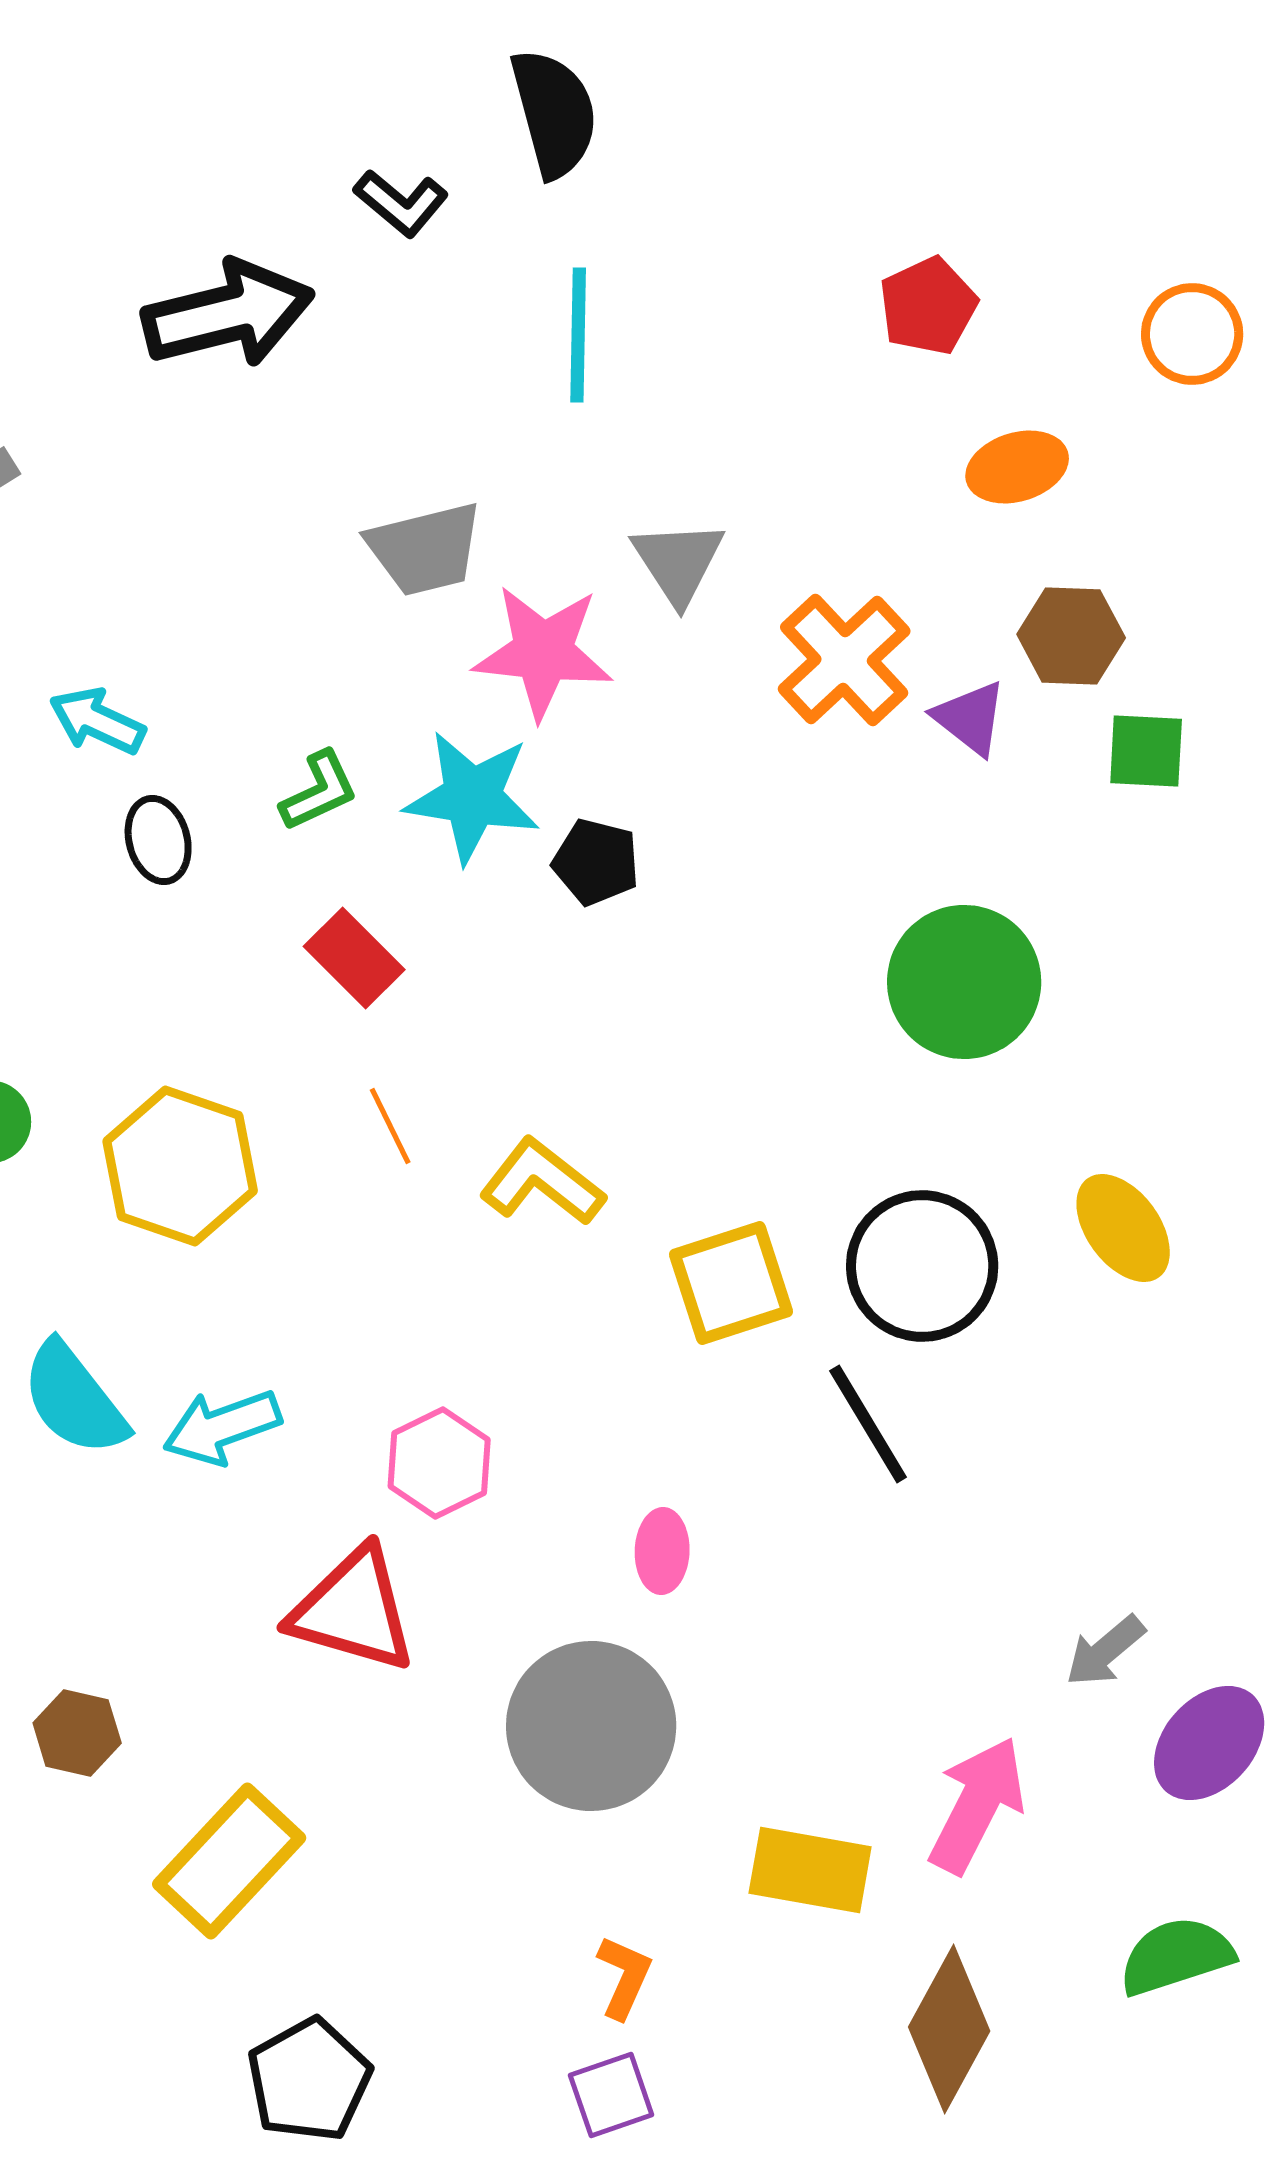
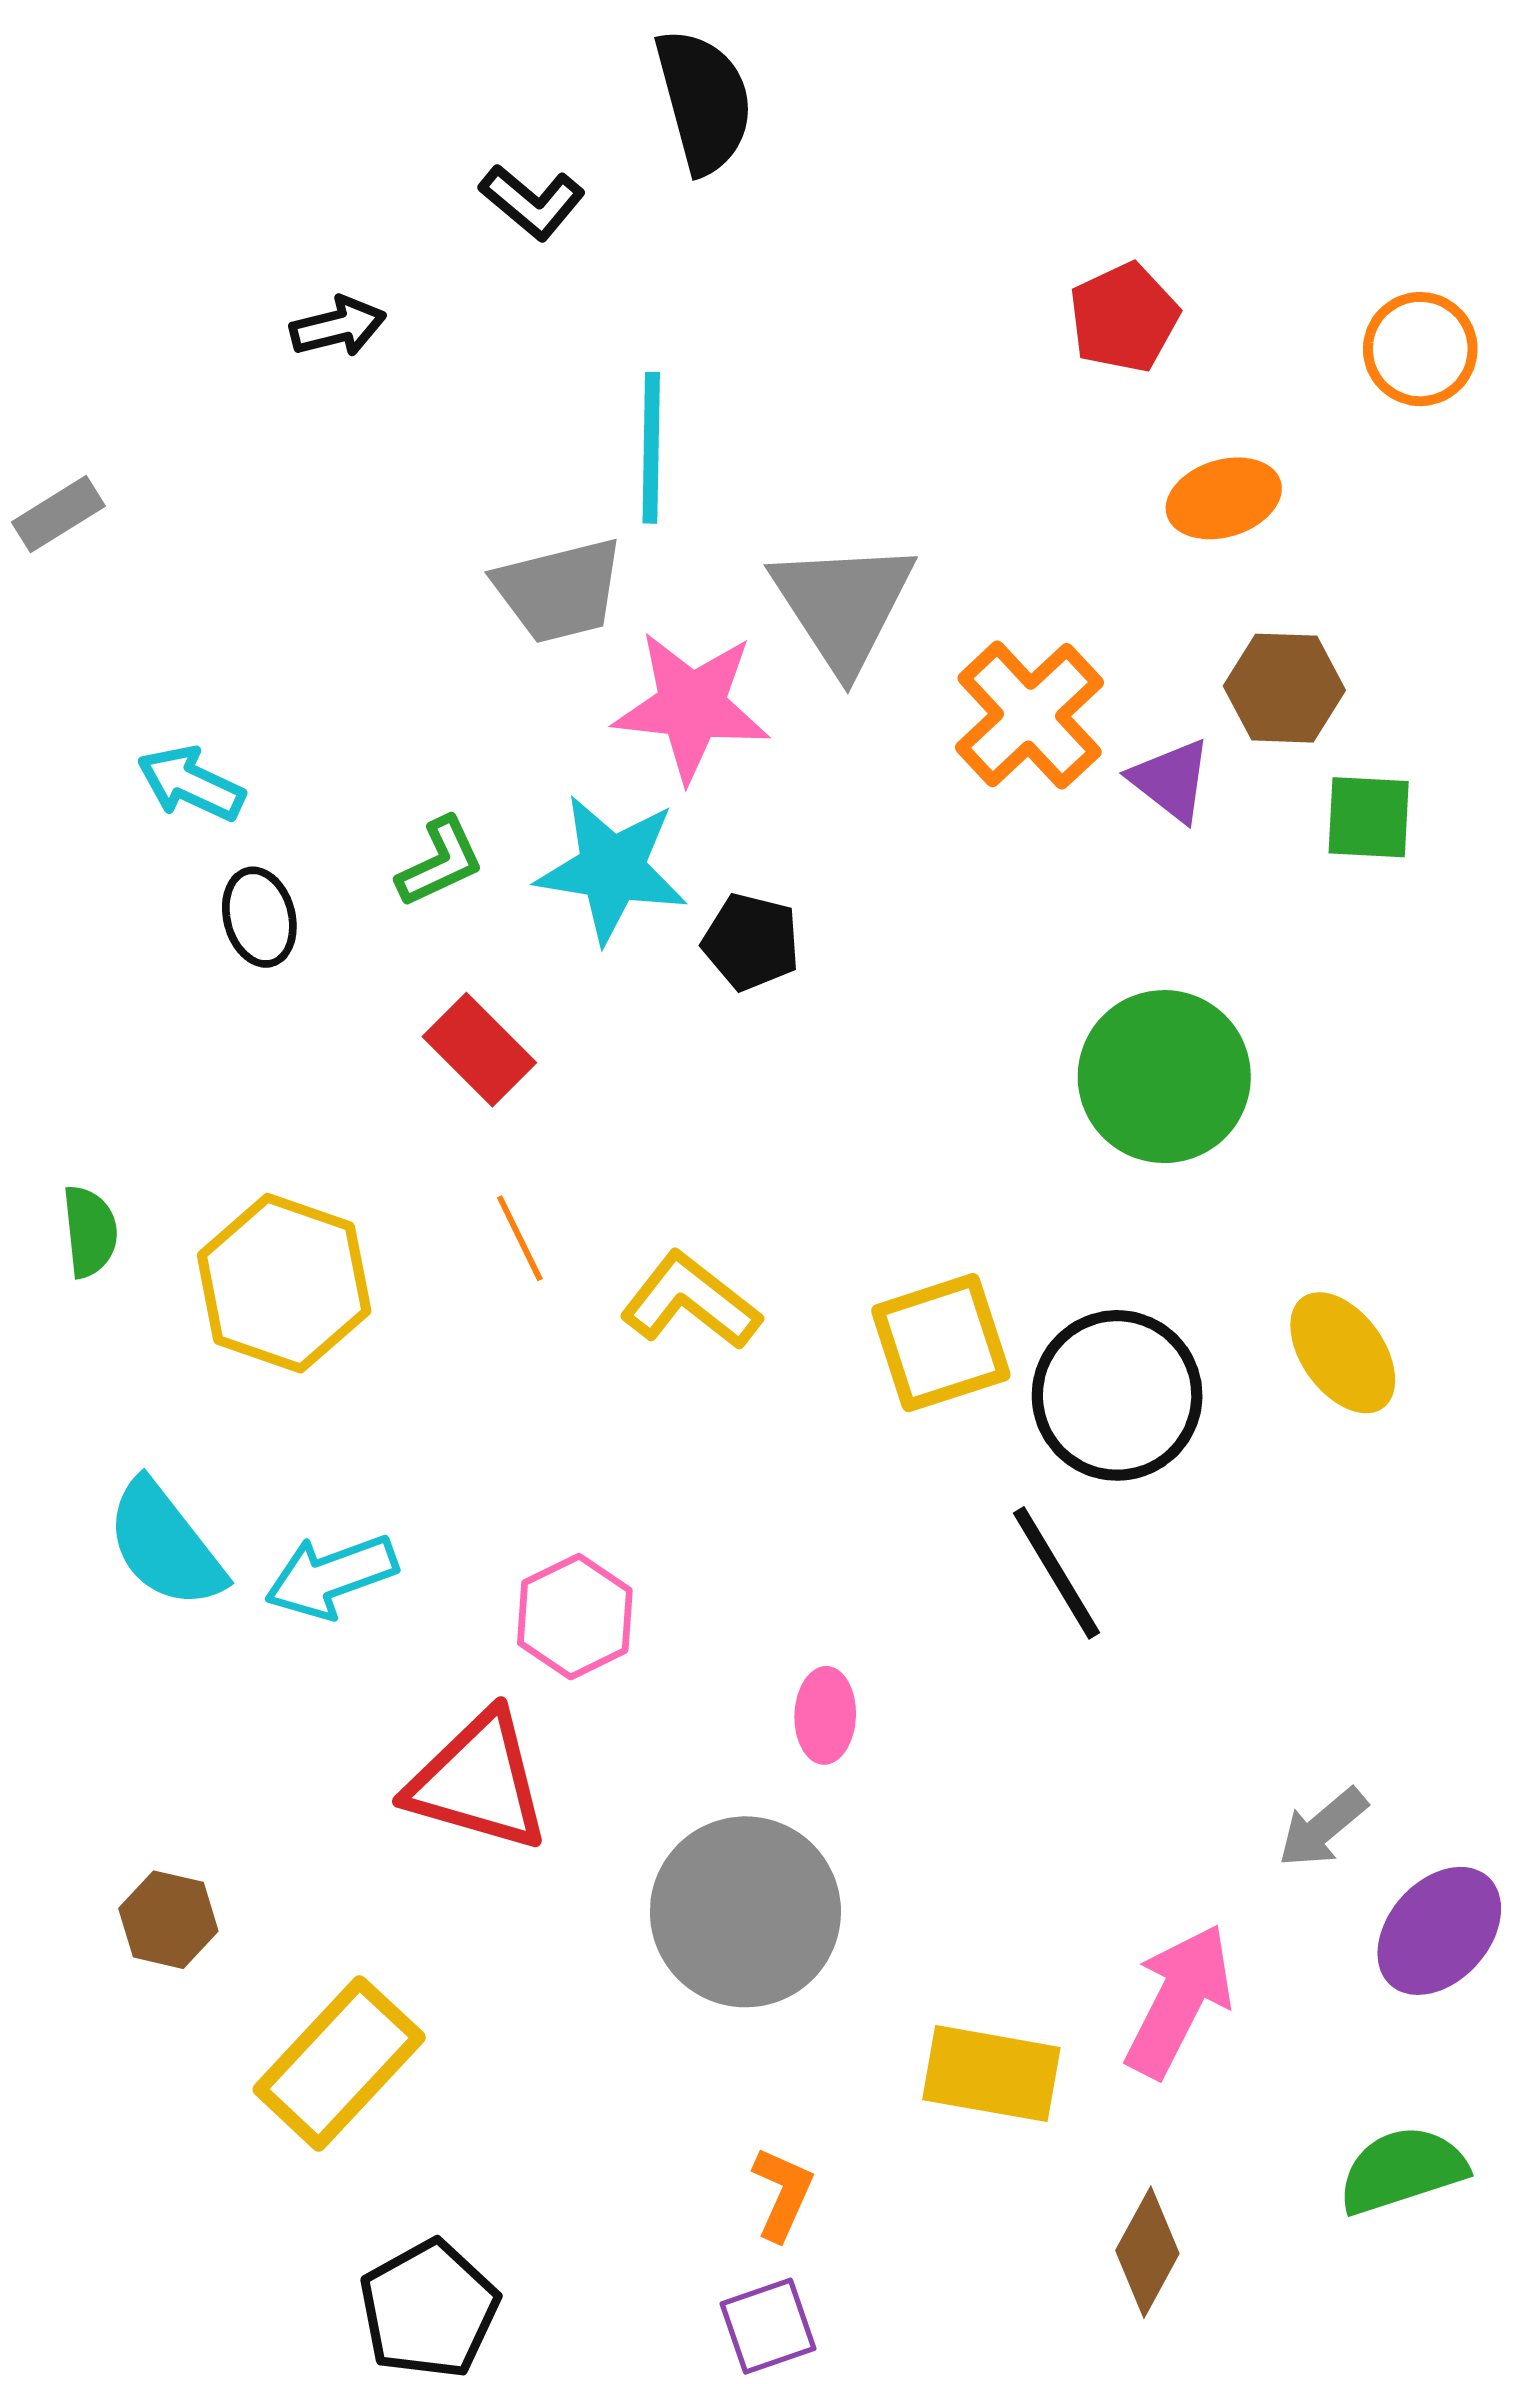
black arrow: (228, 314) -> (338, 327), size x0.5
cyan line: (578, 335) -> (651, 448), moved
gray triangle: (678, 562) -> (843, 605), size x1.4
yellow square: (731, 1283) -> (941, 1343), moved
brown diamond: (949, 2029) -> (1147, 2252), size x0.7

